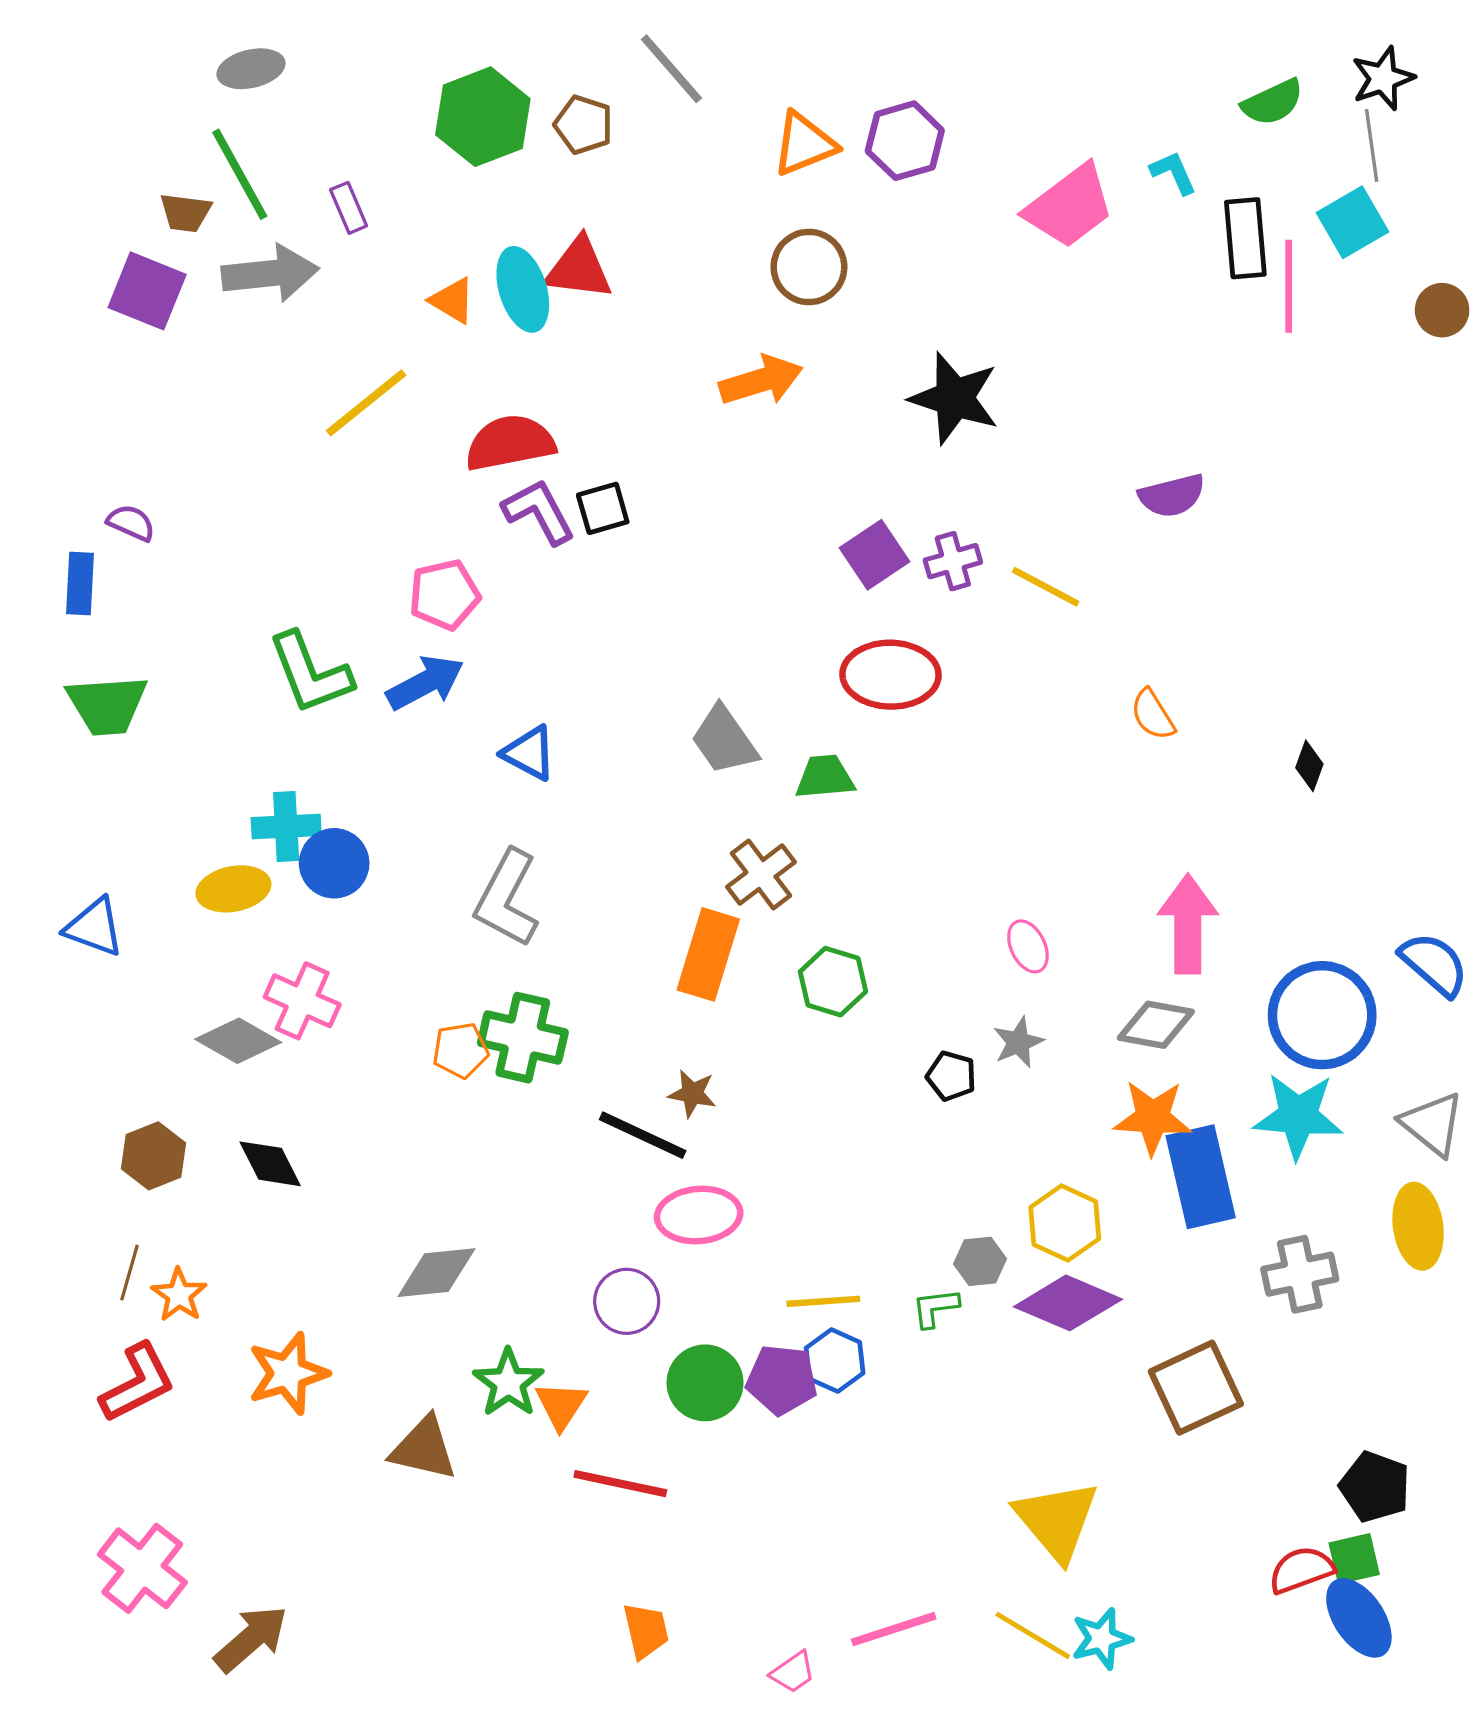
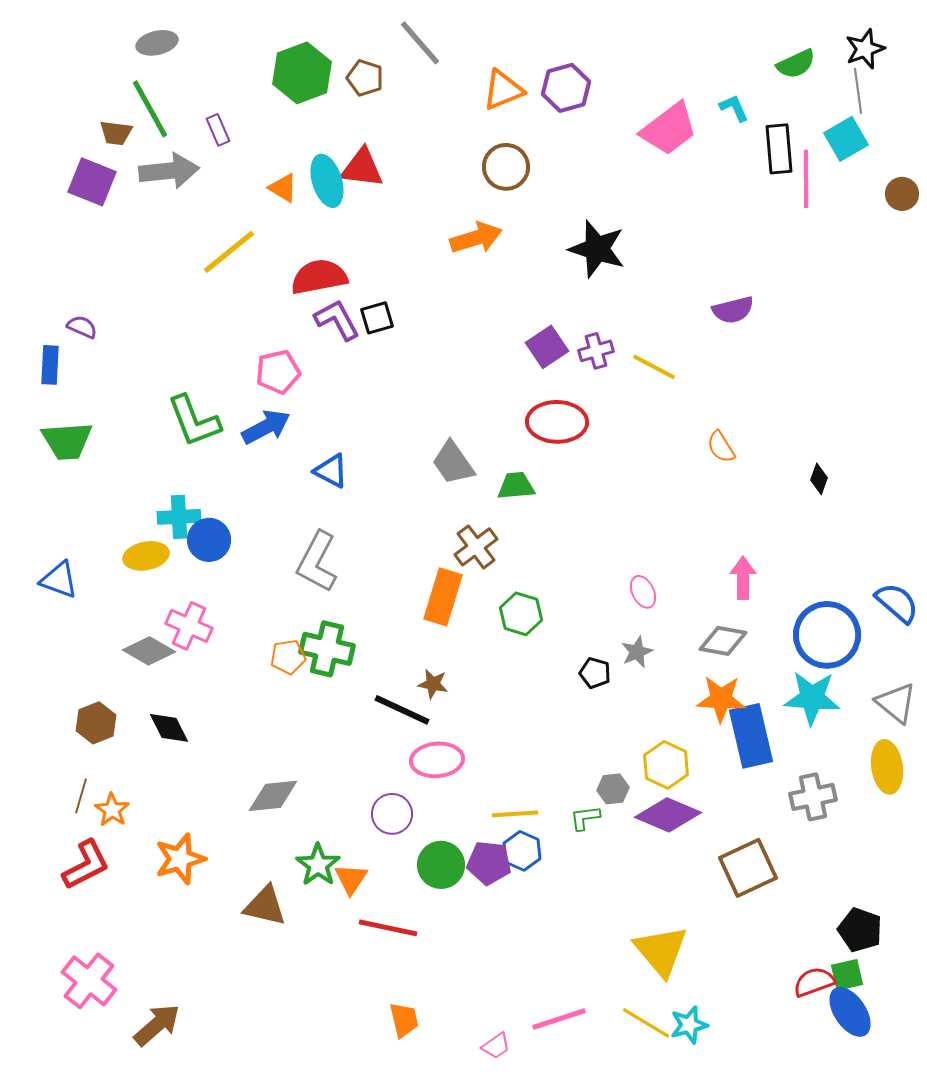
pink arrow: (1188, 924) -> (743, 578), size x0.7

